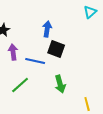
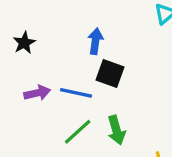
purple arrow: (13, 52) -> (37, 93), moved, turned 84
green line: (20, 85) -> (78, 132), moved

